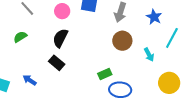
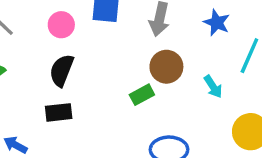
black rectangle: (57, 63) -> (59, 112), turned -42
green rectangle: (105, 74) -> (142, 95), moved

